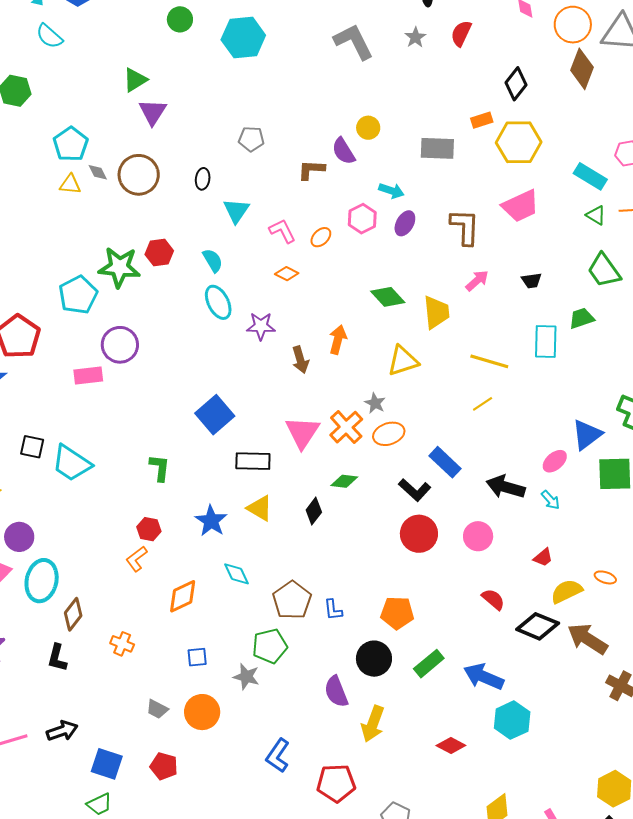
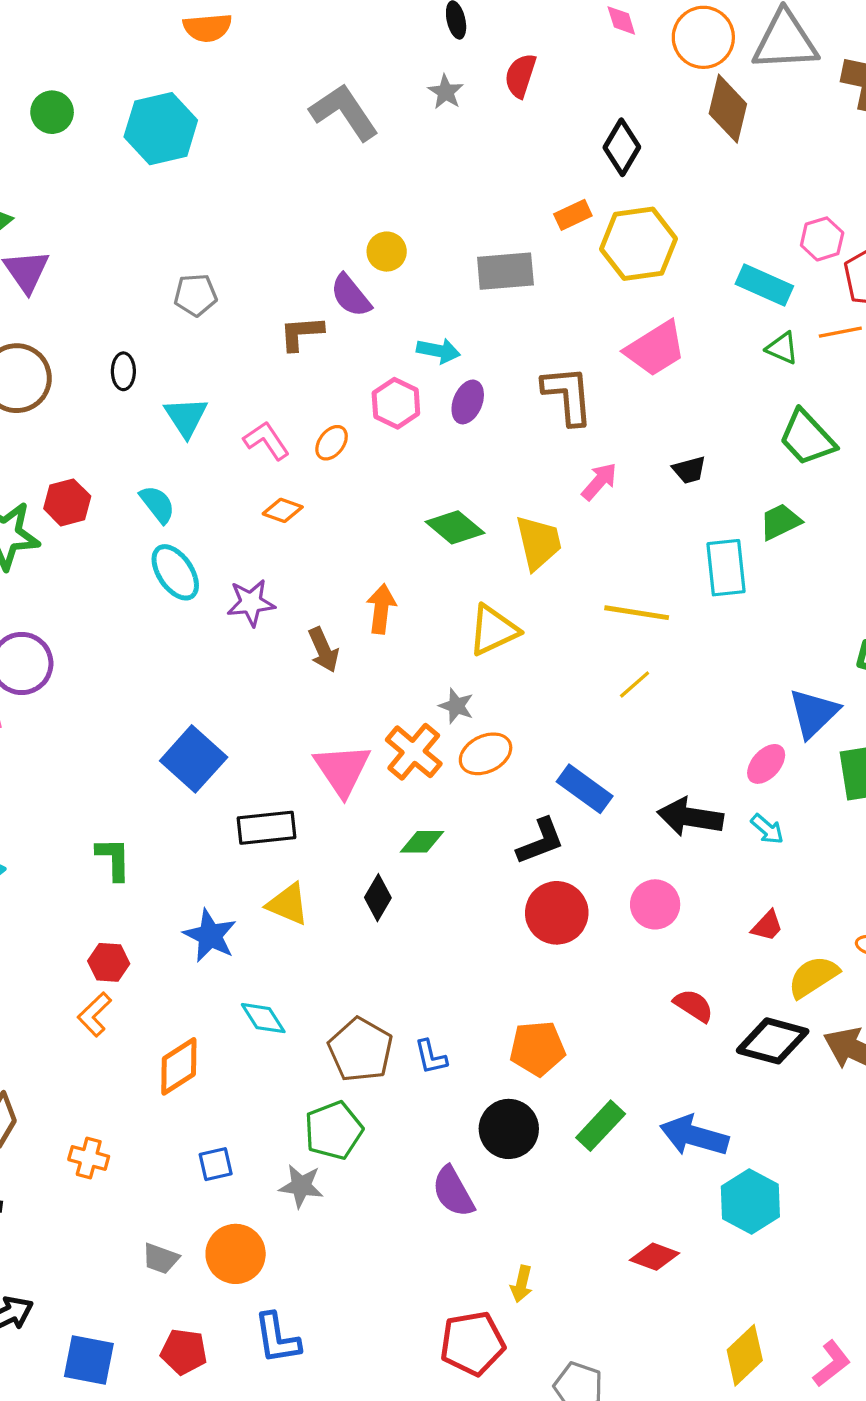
black L-shape: (415, 490) -> (540, 841), turned -56
yellow arrow: (373, 724) -> (521, 1284), moved, size x0.6
blue L-shape: (278, 756) -> (277, 1338), moved, turned -36

